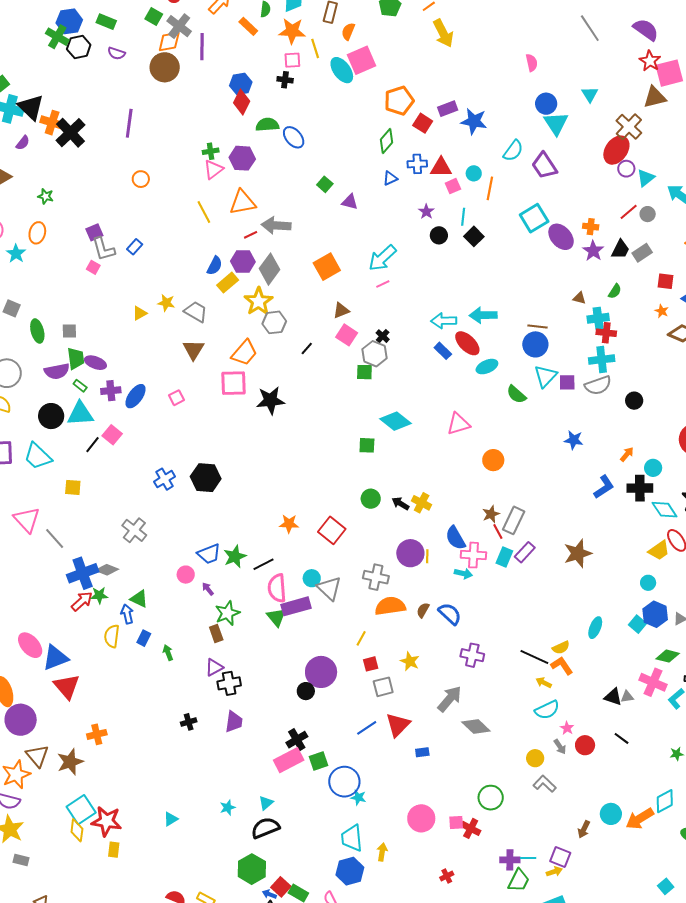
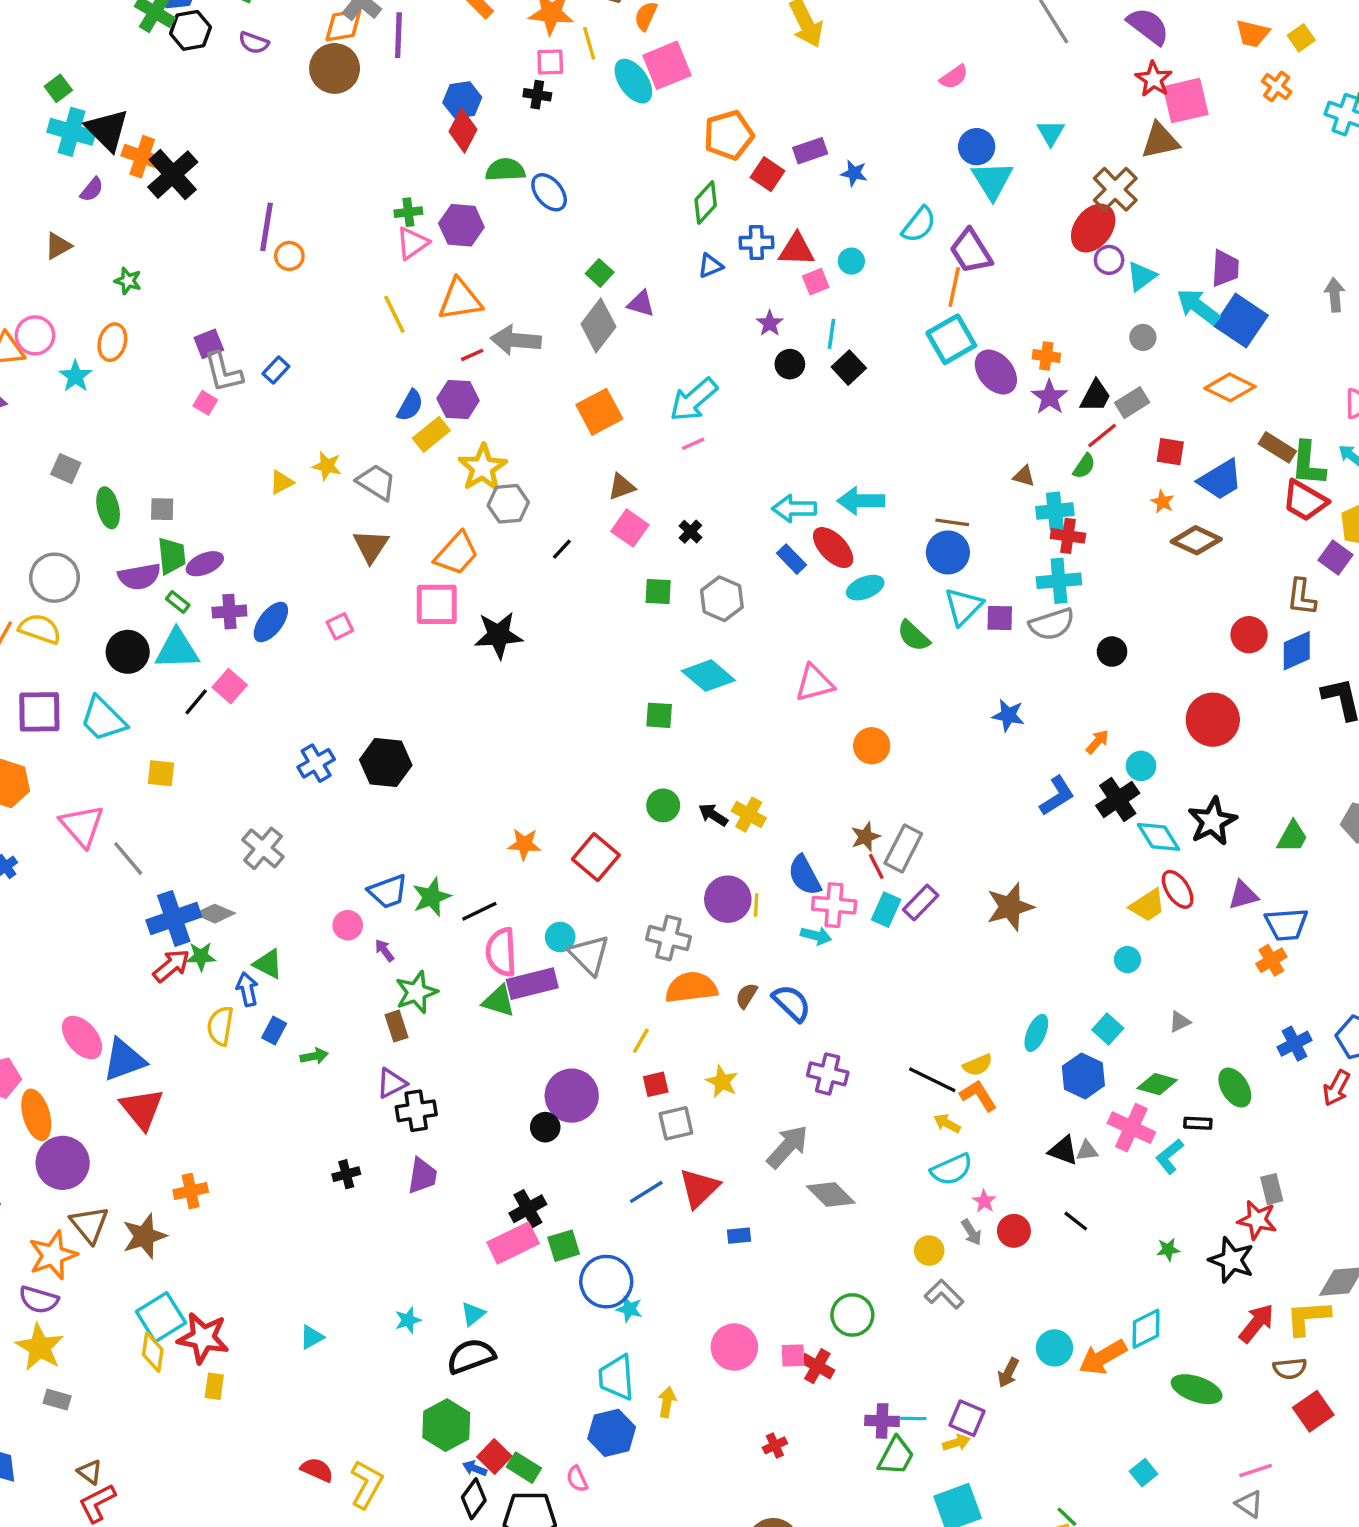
pink semicircle: (532, 63) -> (954, 77), turned 66
blue star: (474, 121) -> (854, 173), size x0.6
purple line: (129, 123) -> (266, 227), moved
orange line: (490, 188) -> (954, 287), moved
red line: (629, 212) -> (1102, 436), moved
gray diamond: (270, 269) -> (598, 325), moved
gray hexagon: (375, 354) -> (722, 599), moved
purple ellipse: (95, 363) -> (205, 564), turned -45
black cross: (640, 488) -> (1118, 799), turned -35
blue hexagon: (655, 614) -> (1083, 1076), moved
green triangle: (276, 617) -> (499, 1001), turned -35
green arrow: (168, 653) -> (314, 1056), turned 98

